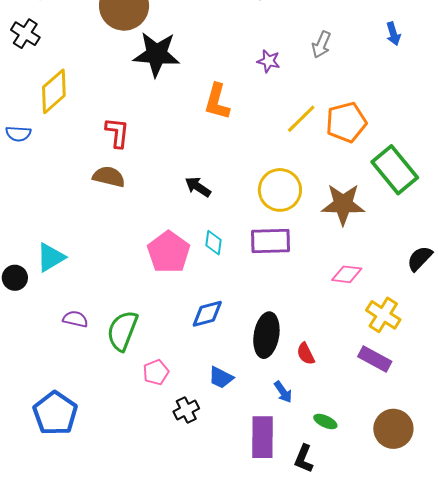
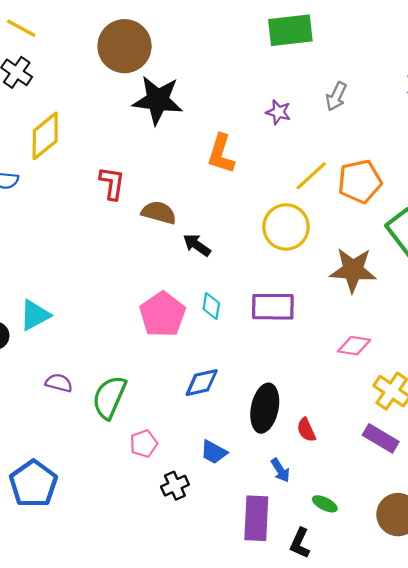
brown semicircle: (109, 177) -> (159, 213), moved
yellow circle: (280, 190) -> (286, 227), moved

